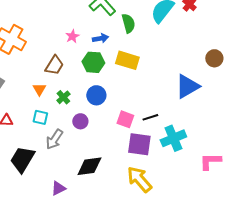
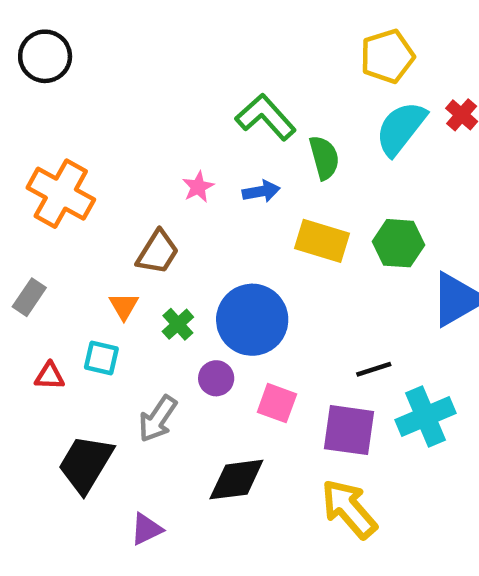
green hexagon: (93, 62) -> (399, 243), moved
blue circle: (96, 95) -> (252, 320), size x1.6
cyan square: (40, 117) -> (101, 358), moved
pink square: (125, 119) -> (277, 403), moved
purple triangle: (58, 188) -> (146, 529), moved

